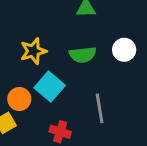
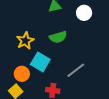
white circle: (124, 50) -> (84, 13), moved
gray line: (100, 108) -> (76, 70), turned 72

